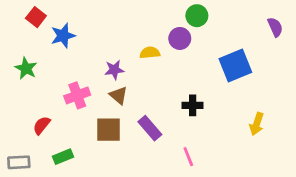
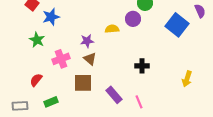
blue square: (235, 66) -> (177, 25), moved, turned -30
green star: (26, 68) -> (37, 40), moved
purple rectangle: (150, 128) -> (114, 95), moved

